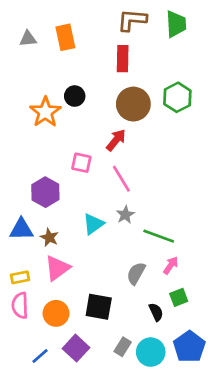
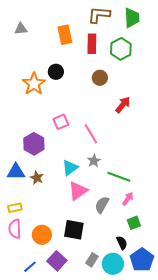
orange rectangle: (65, 37) -> (65, 35), moved
green hexagon: (177, 97) -> (121, 49), moved
brown circle: (133, 104) -> (100, 78), size x0.6
red arrow: (116, 140) -> (123, 105), moved
pink square: (81, 163) -> (61, 122), turned -35
pink triangle: (57, 268) -> (78, 191), moved
black semicircle: (156, 312) -> (122, 243), moved

